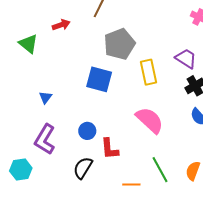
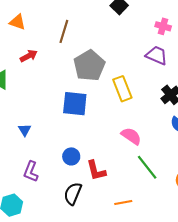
purple trapezoid: (186, 58) -> (157, 55), moved
pink semicircle: (150, 120) -> (131, 136), size x0.7
purple L-shape: (45, 139) -> (31, 172), size x0.7
green line: (160, 170) -> (147, 167), moved

